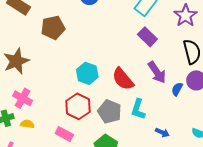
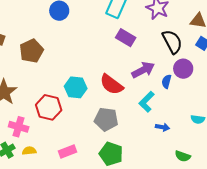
purple arrow: (157, 72) -> (143, 70), turned -70
red hexagon: (78, 106) -> (49, 107), moved
cyan L-shape: (138, 109) -> (147, 102), moved, turned 40
pink rectangle: (64, 134) -> (67, 152), turned -36

